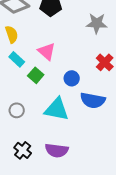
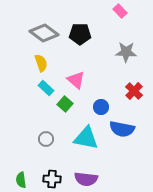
black cross: (23, 150) -> (52, 179), turned -36

